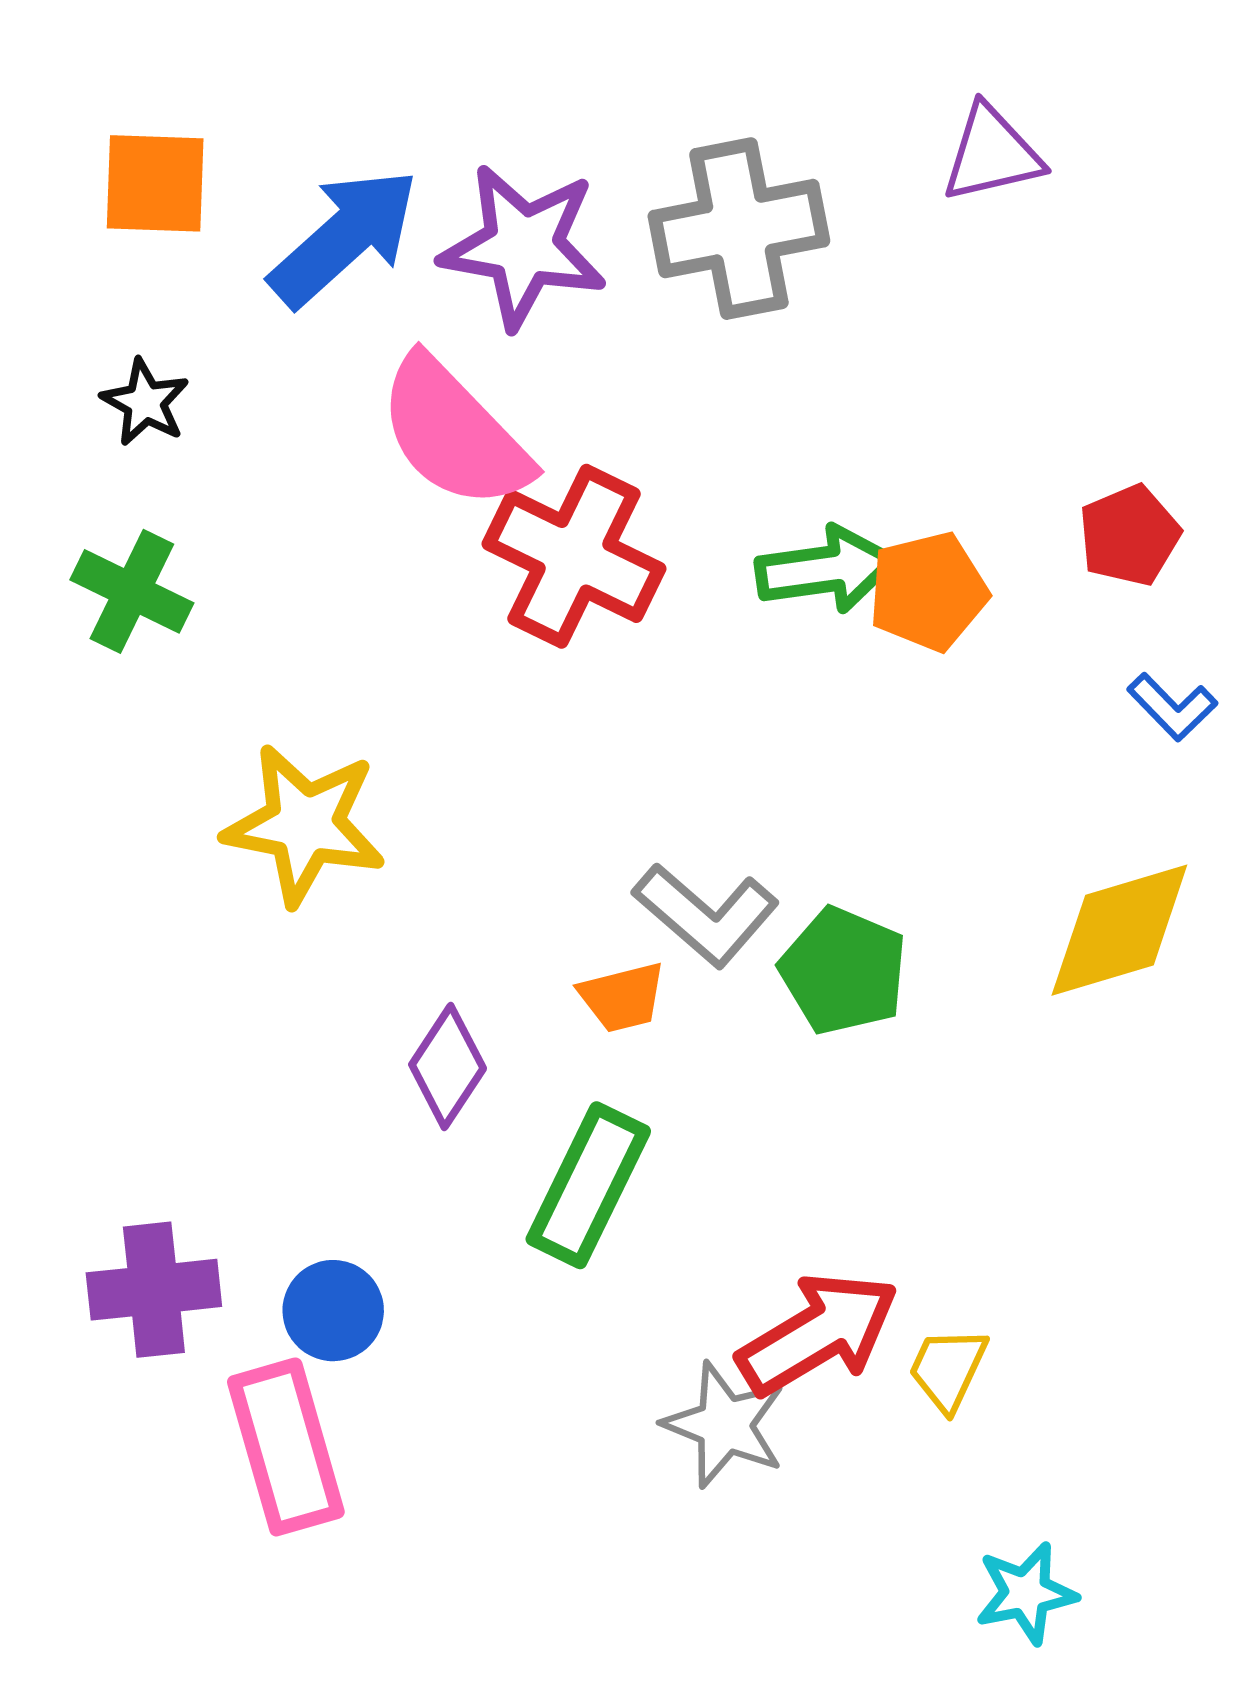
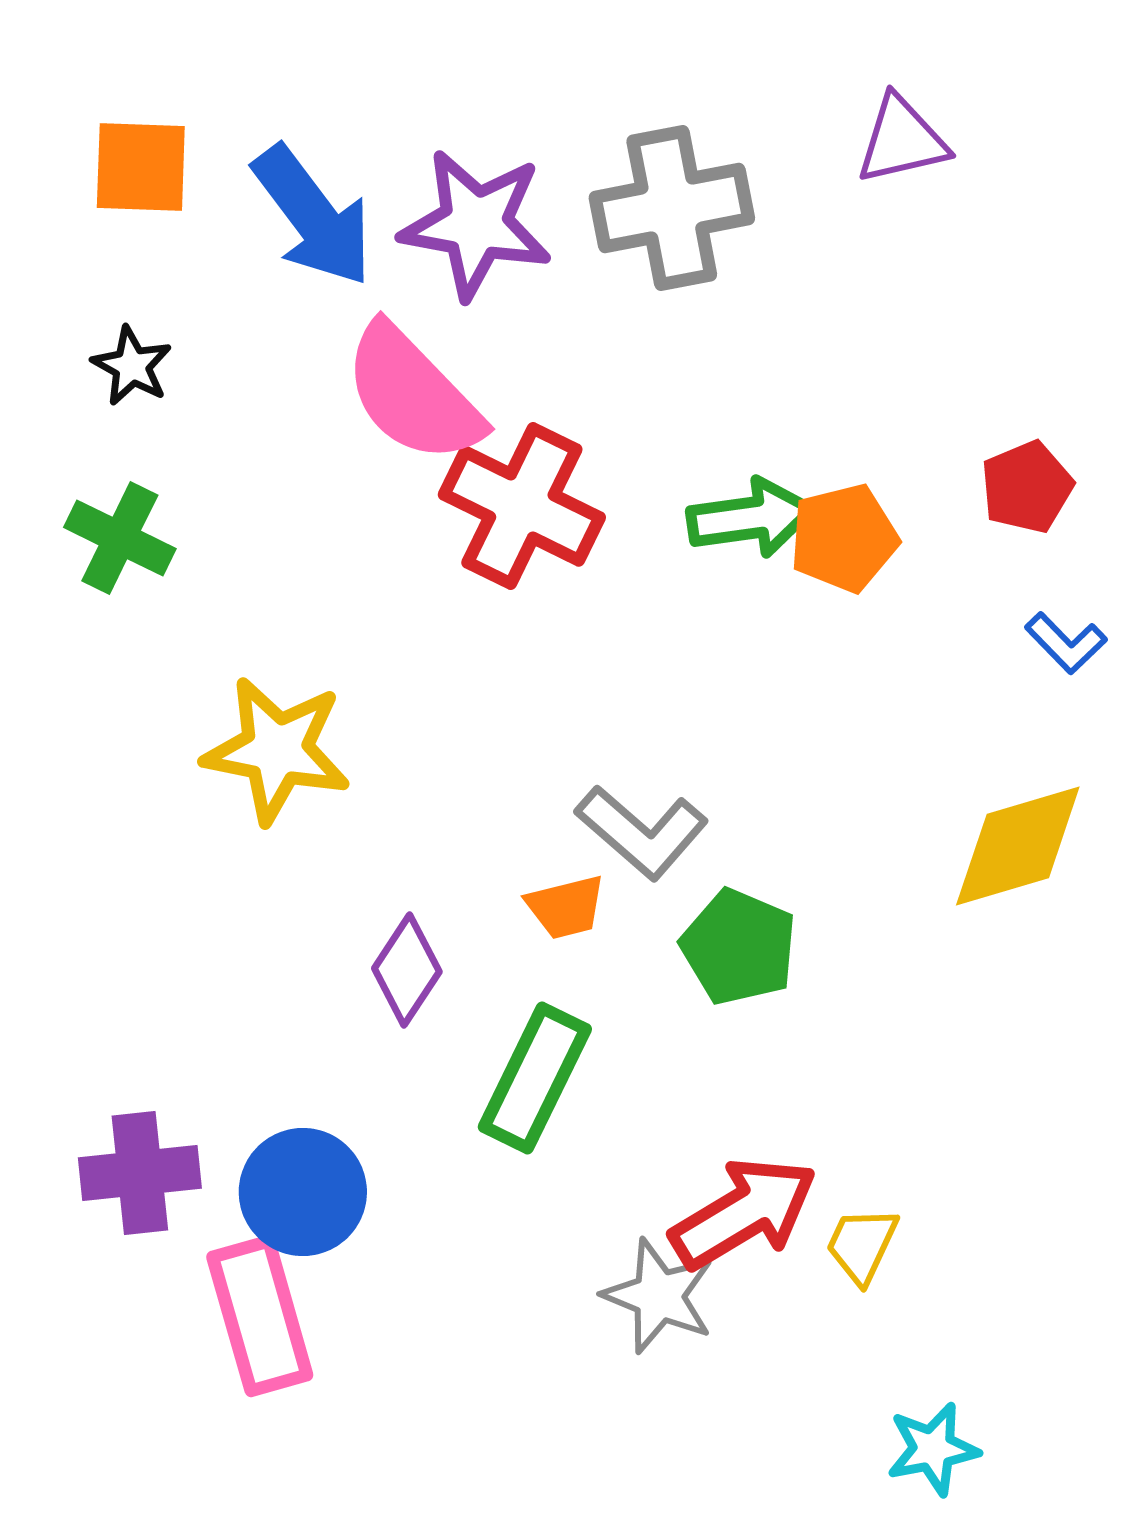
blue arrow: (344, 237) -> (313, 216), turned 95
green pentagon: (843, 971) -> (739, 947), moved
blue circle: (333, 1311) -> (303, 1192), size x1.4

